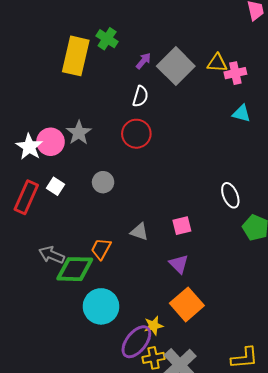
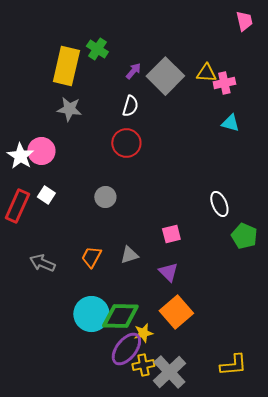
gray star: (79, 133) -> (69, 109), moved, turned -30
gray circle: (103, 182) -> (105, 197), moved
gray triangle: (139, 232) -> (129, 255), moved, turned -36
green diamond: (75, 269) -> (120, 316), moved

